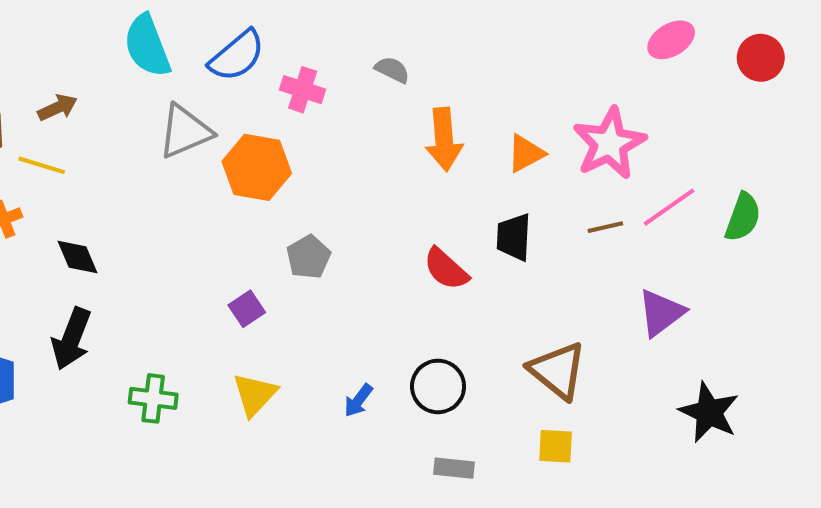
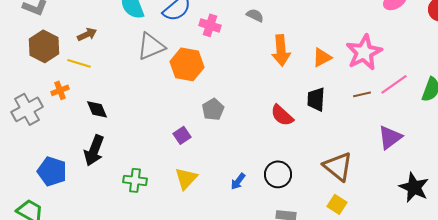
yellow square: (556, 446) -> (337, 204), turned 30

